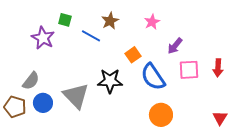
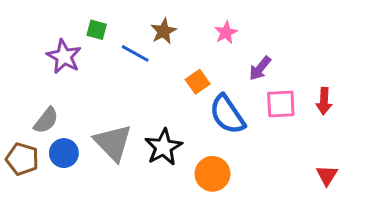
black star: (110, 81) -> (163, 147), moved, turned -30
orange circle: (161, 115) -> (212, 174), moved

